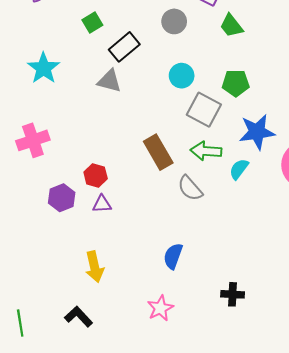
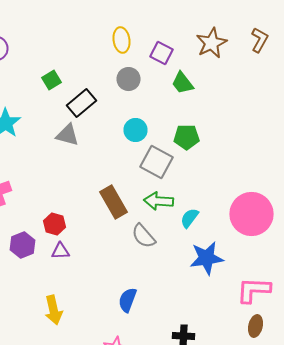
blue star: (257, 132) -> (206, 258), moved

